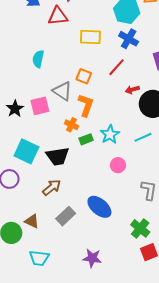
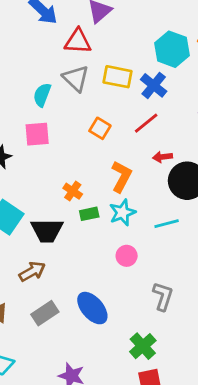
blue cross: (129, 39) -> (154, 85), moved
gray triangle: (62, 91) -> (76, 78), moved
orange L-shape: (86, 105) -> (121, 177), moved
pink square: (40, 106) -> (37, 134), moved

